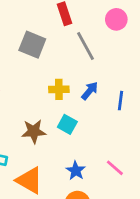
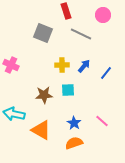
gray line: (86, 46) -> (81, 34), turned -35
blue line: (121, 101) -> (106, 73), turned 32
cyan square: (67, 124) -> (68, 90), turned -32

